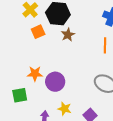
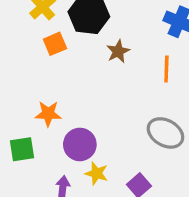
brown star: (68, 35) -> (118, 51), moved
purple circle: (55, 82) -> (80, 144), moved

